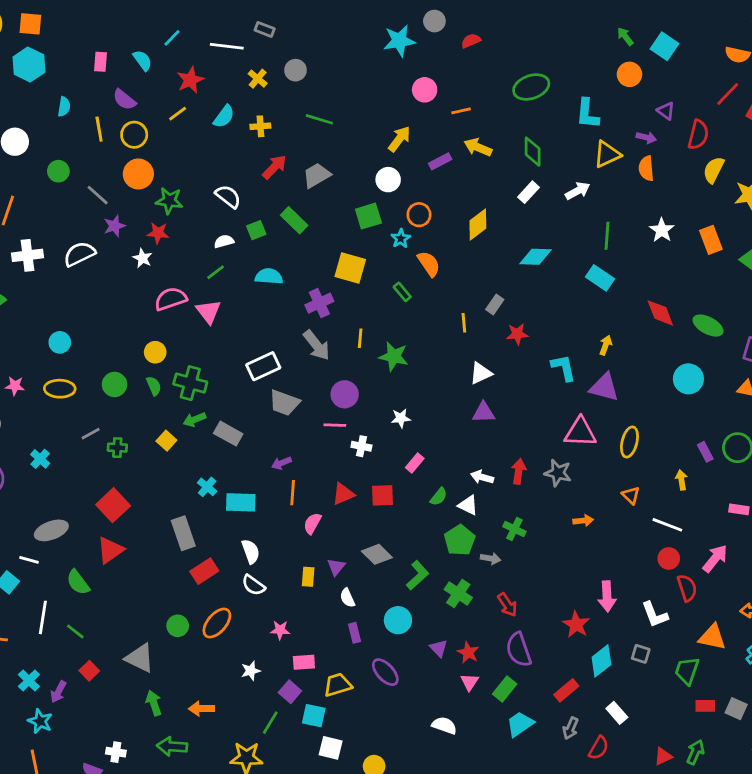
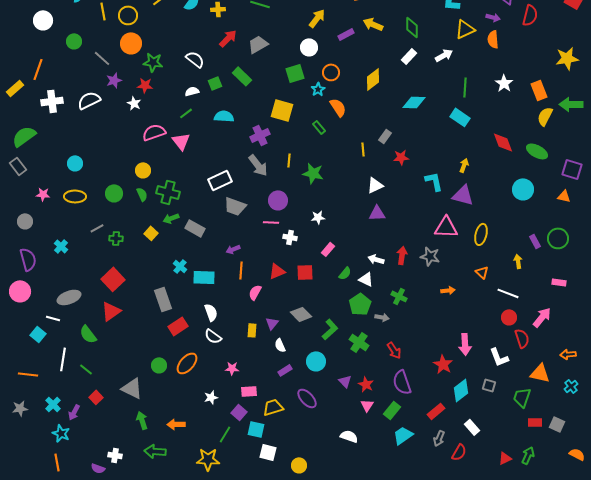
yellow semicircle: (714, 170) -> (545, 116), moved
purple rectangle: (354, 633) -> (285, 370), turned 72

